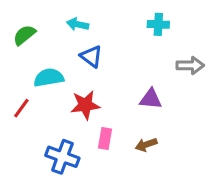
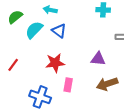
cyan semicircle: (49, 78) -> (34, 30), moved, turned -36
brown arrow: (146, 145) -> (107, 84), moved, size x1.5

